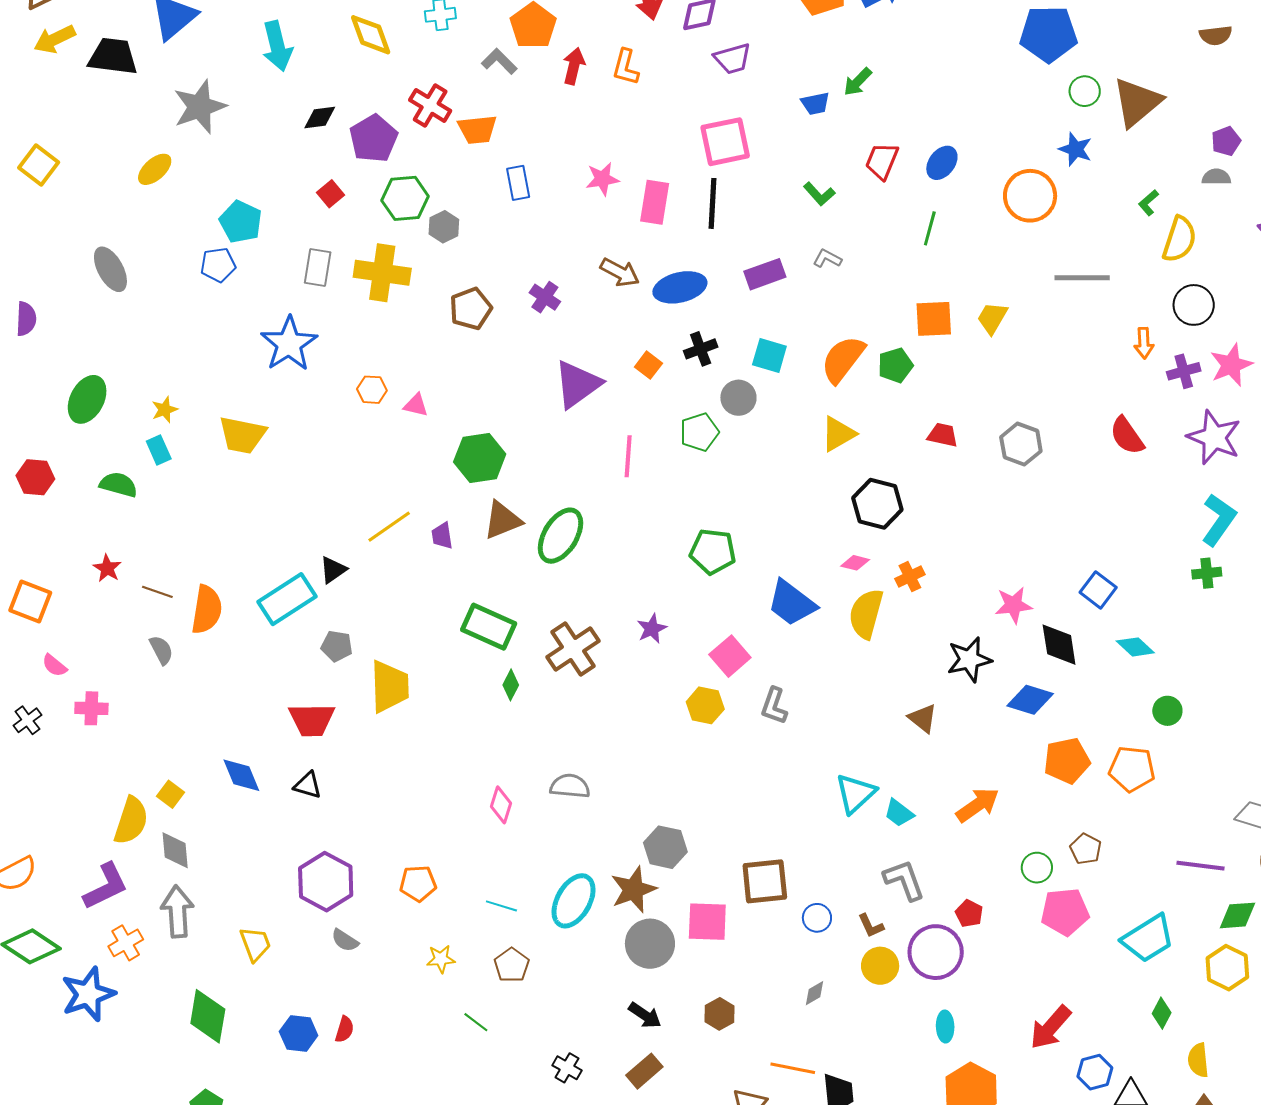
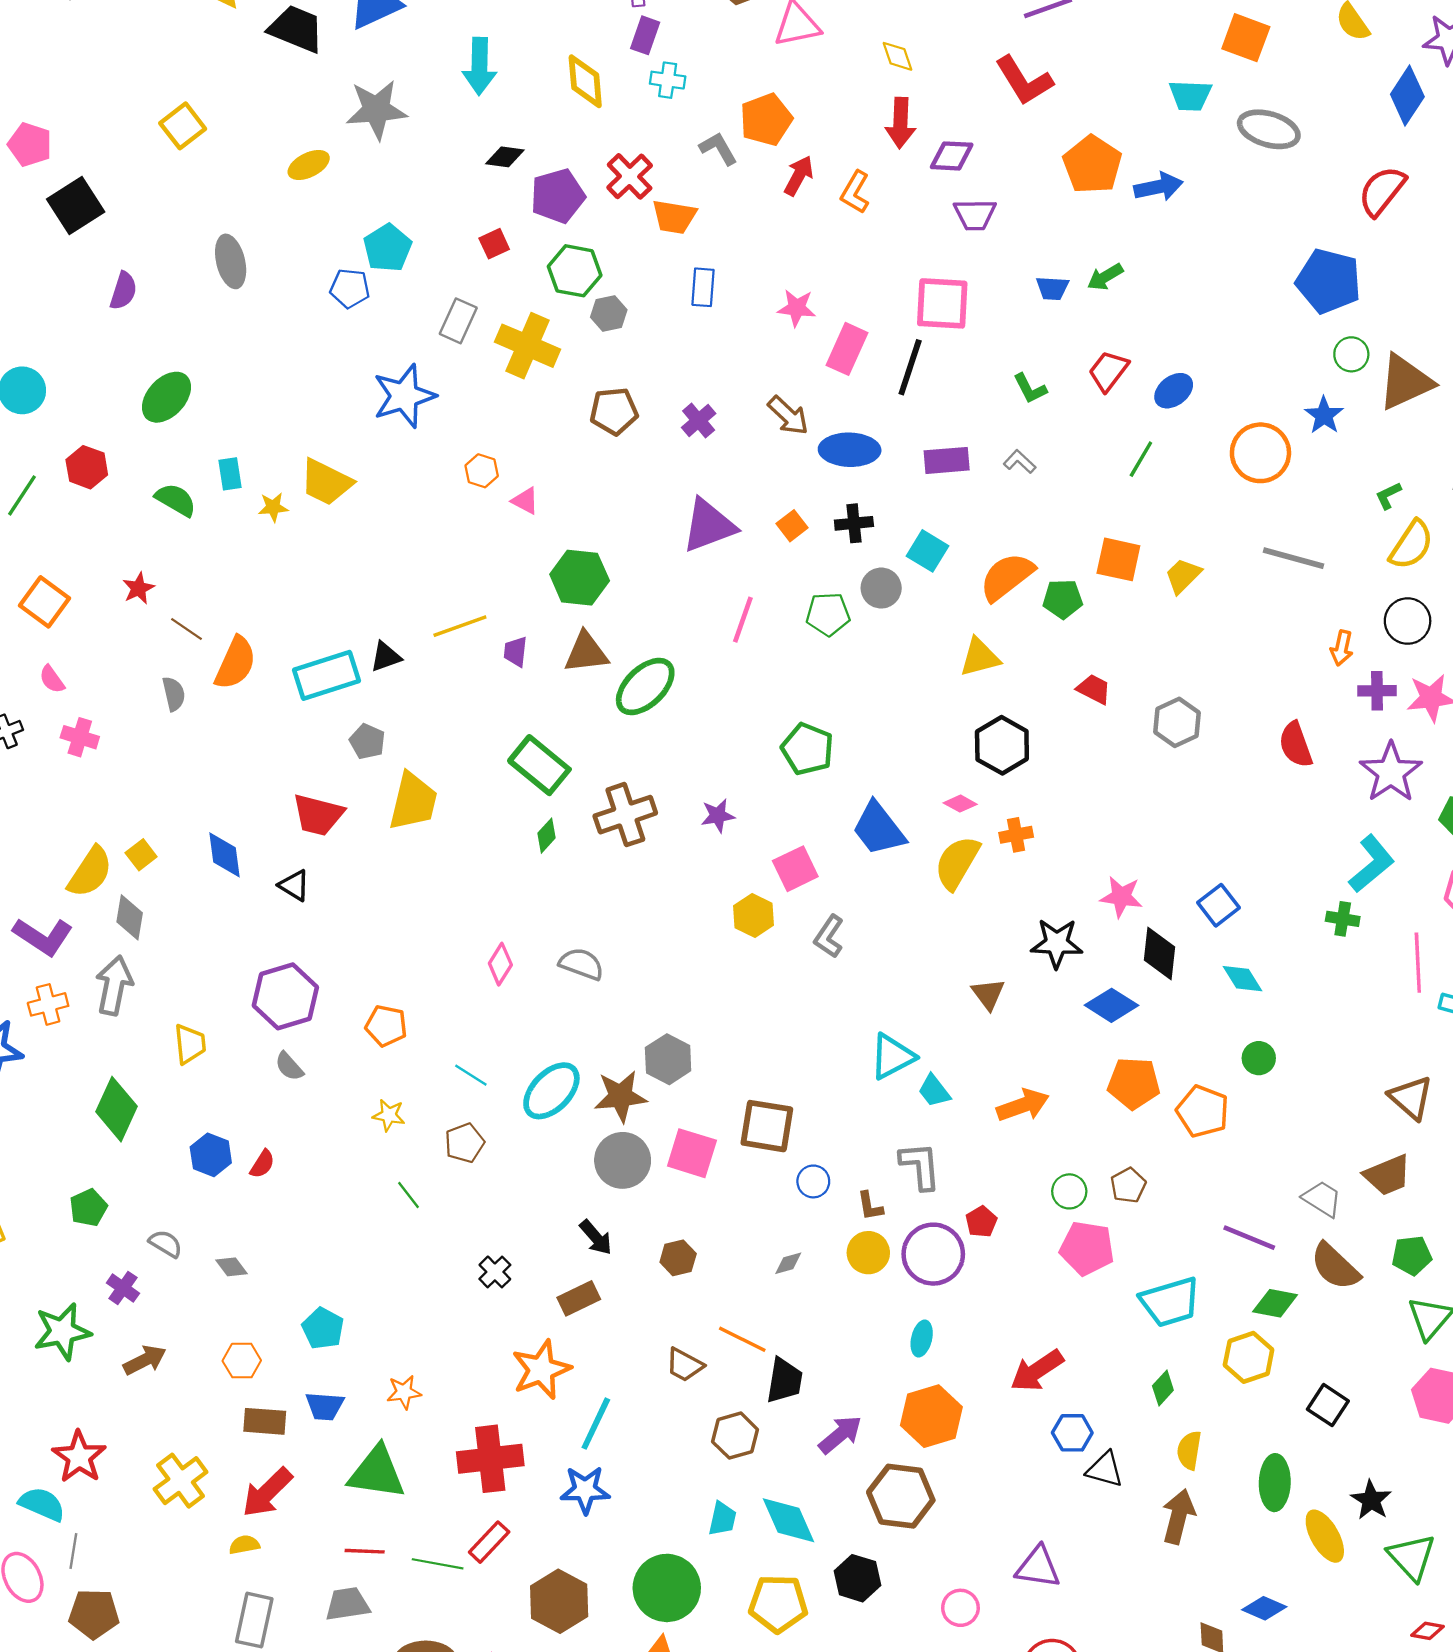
yellow star: (165, 410) -> (273, 507), moved
purple L-shape: (106, 886) -> (43, 936), turned 44

